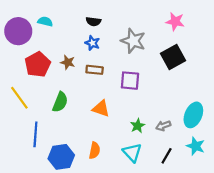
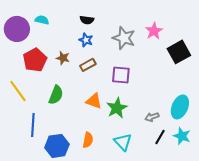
pink star: (175, 21) -> (154, 31), moved, turned 30
black square: (173, 57) -> (179, 52), moved
brown rectangle: (95, 70) -> (88, 65), turned -35
green star: (138, 126) -> (117, 108), moved, size x1.5
black line: (167, 156) -> (160, 137), moved

